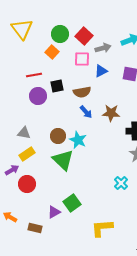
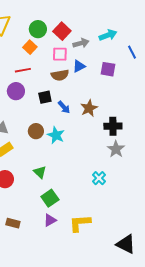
red line: (34, 75) -> (23, 70), moved
black square: (57, 86) -> (45, 97), moved
brown semicircle: (82, 92) -> (60, 75), moved
brown star: (111, 113) -> (89, 108), turned -30
green triangle: (63, 160) -> (40, 172), moved, size x0.6
purple triangle: (54, 212) -> (50, 220), moved

